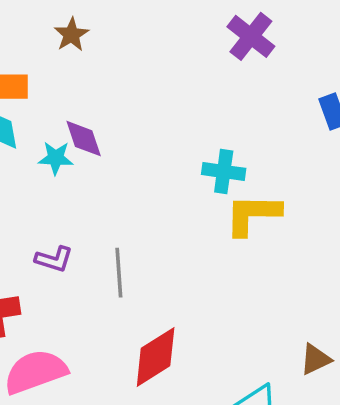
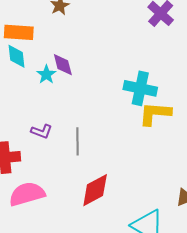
cyan star: (56, 158) -> (46, 74), turned 30
cyan cross: (224, 171) -> (140, 88), size x1.4

